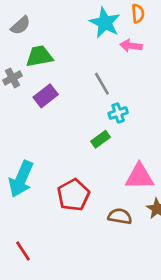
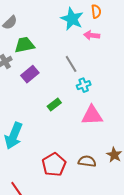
green rectangle: (101, 139) -> (54, 105), moved
pink triangle: (139, 177) -> (92, 115), moved
red pentagon: (73, 195) -> (54, 165), moved

